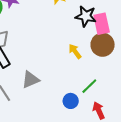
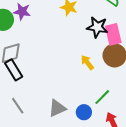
gray triangle: (30, 80) -> (57, 108), moved

